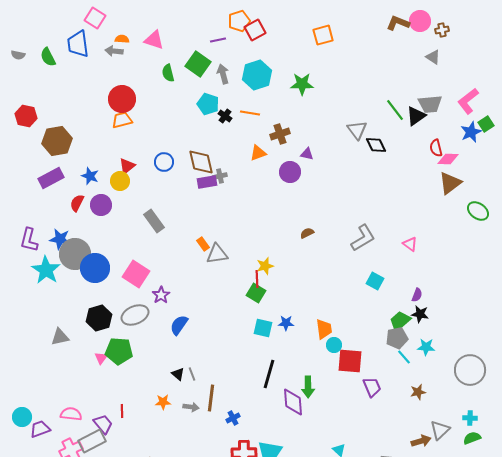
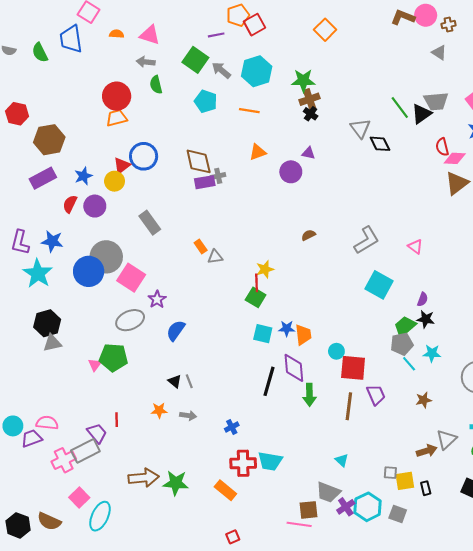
orange square: (323, 35) -> (325, 30), turned -30
gray arrow: (114, 51) -> (146, 62), moved
green semicircle: (168, 73) -> (156, 85), moved
gray arrow: (223, 74) -> (221, 70), turned -36
black cross: (225, 116) -> (311, 114), moved
brown cross: (280, 134) -> (309, 99), moved
blue circle: (164, 162) -> (144, 156), moved, size x1.4
blue star: (90, 176) -> (83, 176), turned 30
gray circle: (75, 254) -> (106, 257), moved
gray triangle: (217, 254) -> (215, 257), size x0.7
cyan square: (375, 281) -> (379, 285), size x1.5
black hexagon: (99, 318) -> (47, 323), moved
orange trapezoid: (324, 329) -> (303, 335), moved
brown line: (211, 398) -> (349, 406), moved
purple diamond: (293, 402) -> (294, 368), moved
pink semicircle: (71, 414) -> (47, 423), moved

